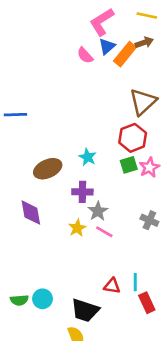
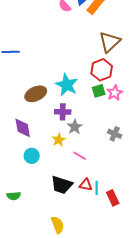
cyan star: (88, 157) -> (67, 85), size x1.6
pink line: (104, 232) -> (80, 156), moved
cyan line: (135, 282) -> (97, 188), moved
cyan circle: (42, 299) -> (32, 156), moved
black trapezoid: (85, 310) -> (62, 185), moved

